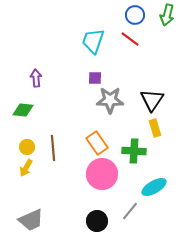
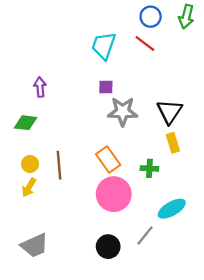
green cross: (134, 151) -> (149, 168), size x0.7

